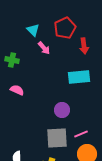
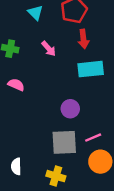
red arrow: (84, 46) -> (83, 39), moved
pink arrow: (44, 48) -> (49, 49), moved

